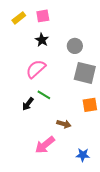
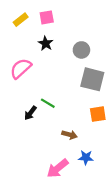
pink semicircle: (36, 69) -> (21, 68), moved
pink arrow: (45, 145) -> (58, 168), moved
blue star: (83, 155) -> (86, 158), moved

